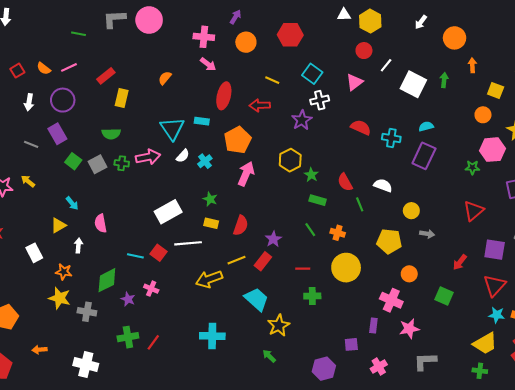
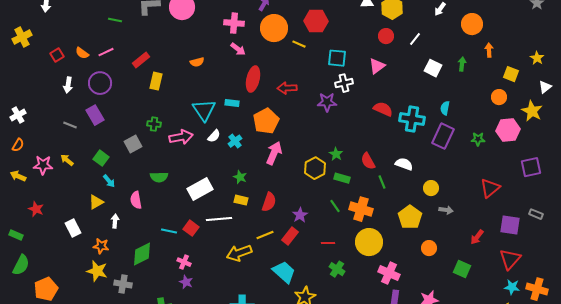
orange circle: (246, 42) -> (274, 28), size x1.4
white line: (386, 65) -> (415, 39), moved
cyan square: (312, 74) -> (337, 58), turned -30
orange semicircle: (165, 78) -> (197, 62), turned -144
yellow line: (272, 80) -> (299, 44), moved
white square: (413, 84) -> (433, 68), size x0.7
purple star: (302, 120) -> (327, 102), turned 30
cyan semicircle: (426, 126) -> (445, 108), turned -64
green semicircle: (111, 134) -> (159, 177), moved
cyan cross: (391, 138) -> (412, 119), size x1.4
yellow hexagon: (290, 160) -> (315, 168), moved
green square: (73, 161) -> (101, 158), moved
green cross: (122, 163) -> (154, 124), moved
green star: (472, 167) -> (478, 139), moved
orange cross: (338, 233) -> (361, 209), size x1.6
yellow pentagon: (389, 241) -> (410, 217), turned 30
green cross: (312, 296) -> (337, 269), turned 35
purple star: (128, 299) -> (186, 282), moved
pink cross: (391, 300) -> (389, 273), moved

